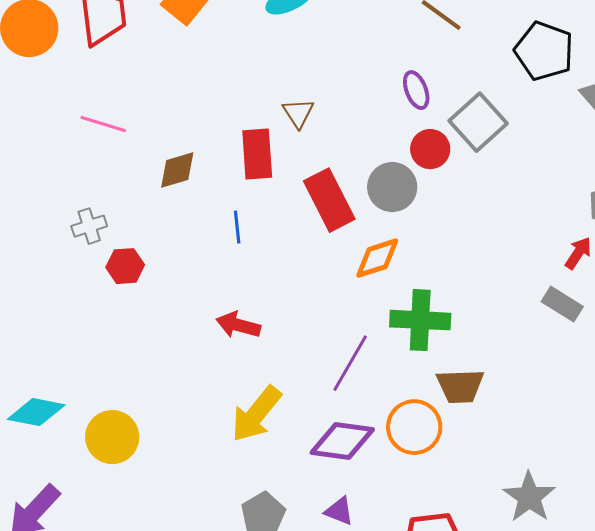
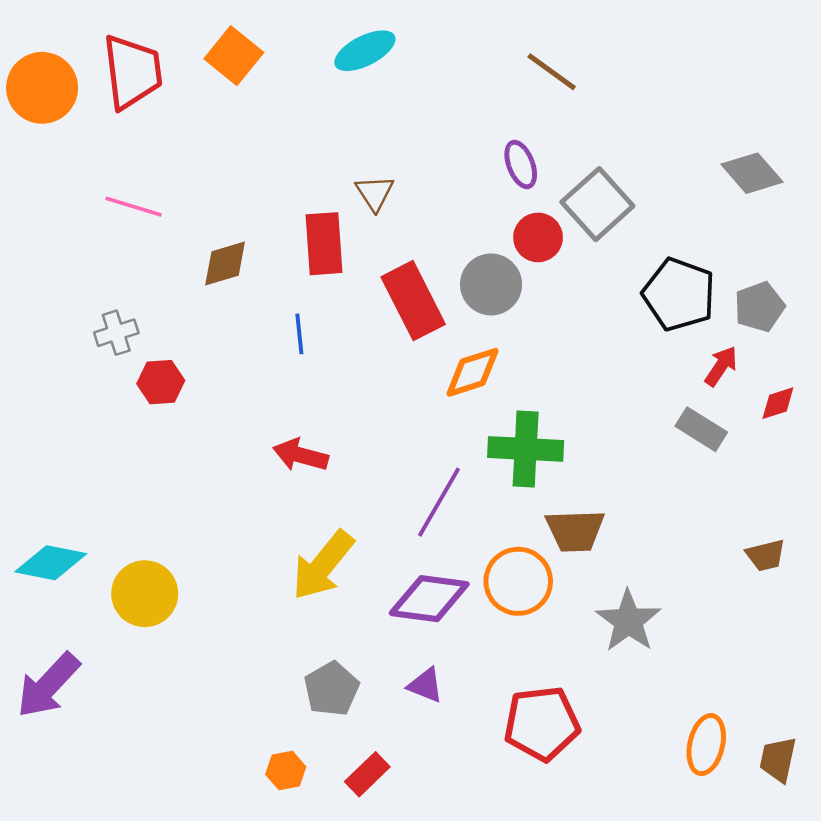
black pentagon: (544, 51) -> (679, 294), moved
gray star: (529, 497) -> (628, 621), moved

